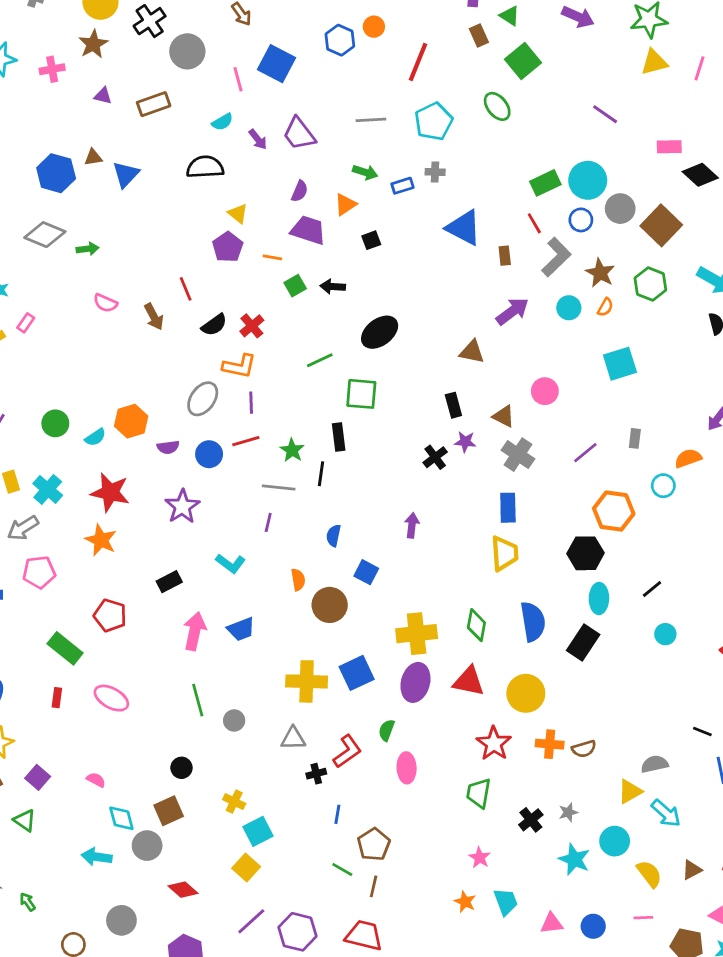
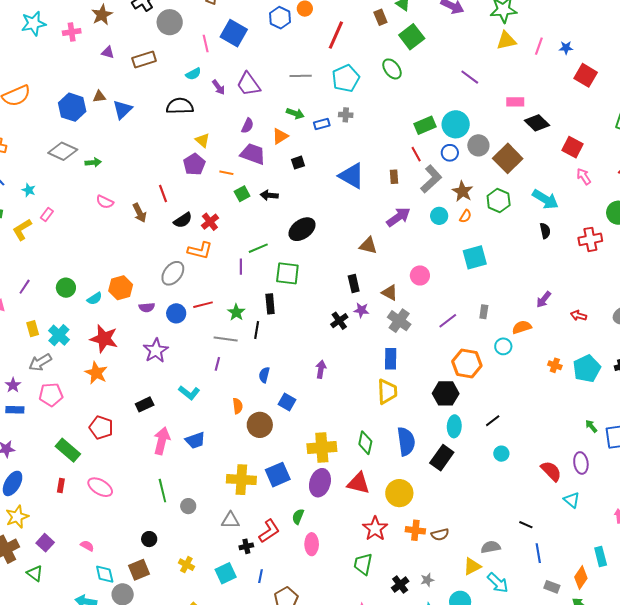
blue triangle: (464, 228) -> (352, 176), moved
purple line: (251, 403) -> (241, 267), moved
cyan square: (258, 831) -> (226, 573), moved

